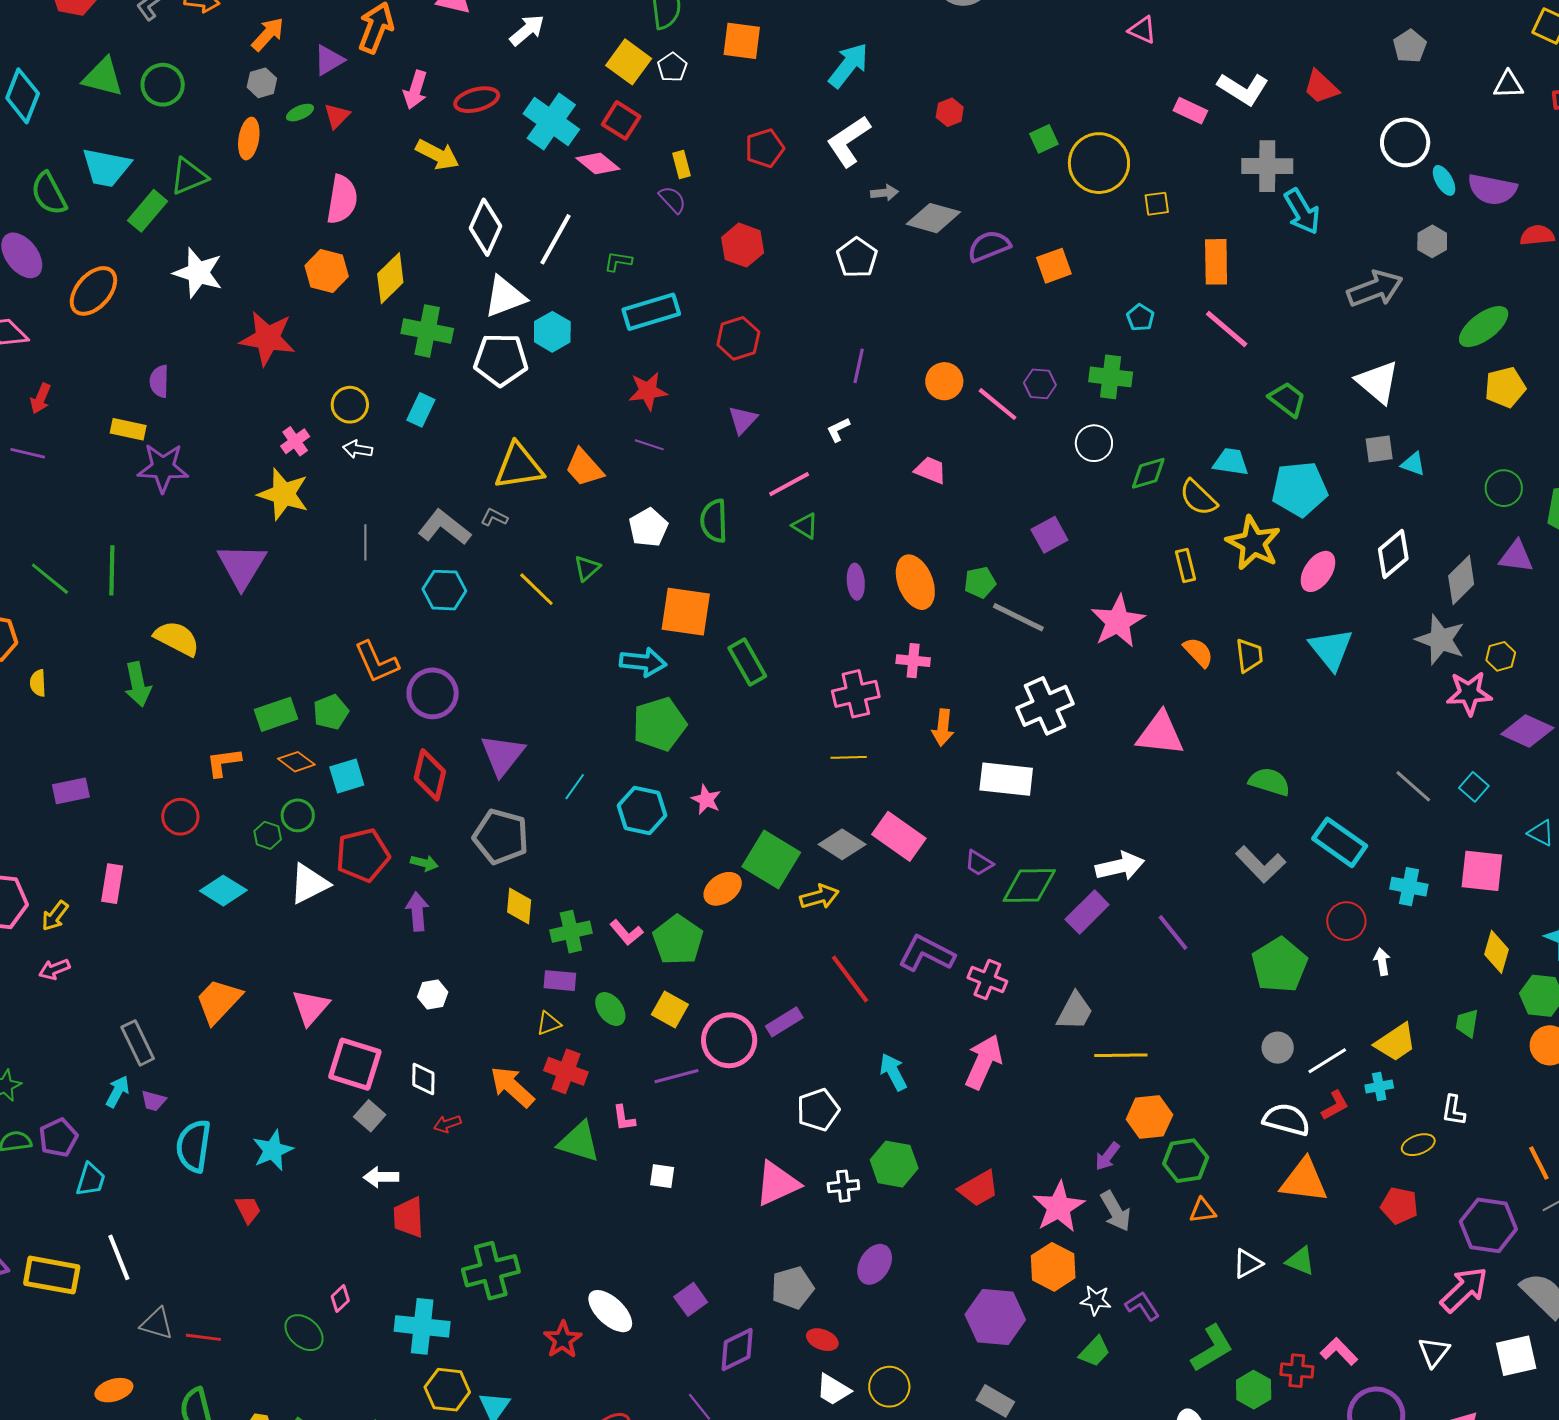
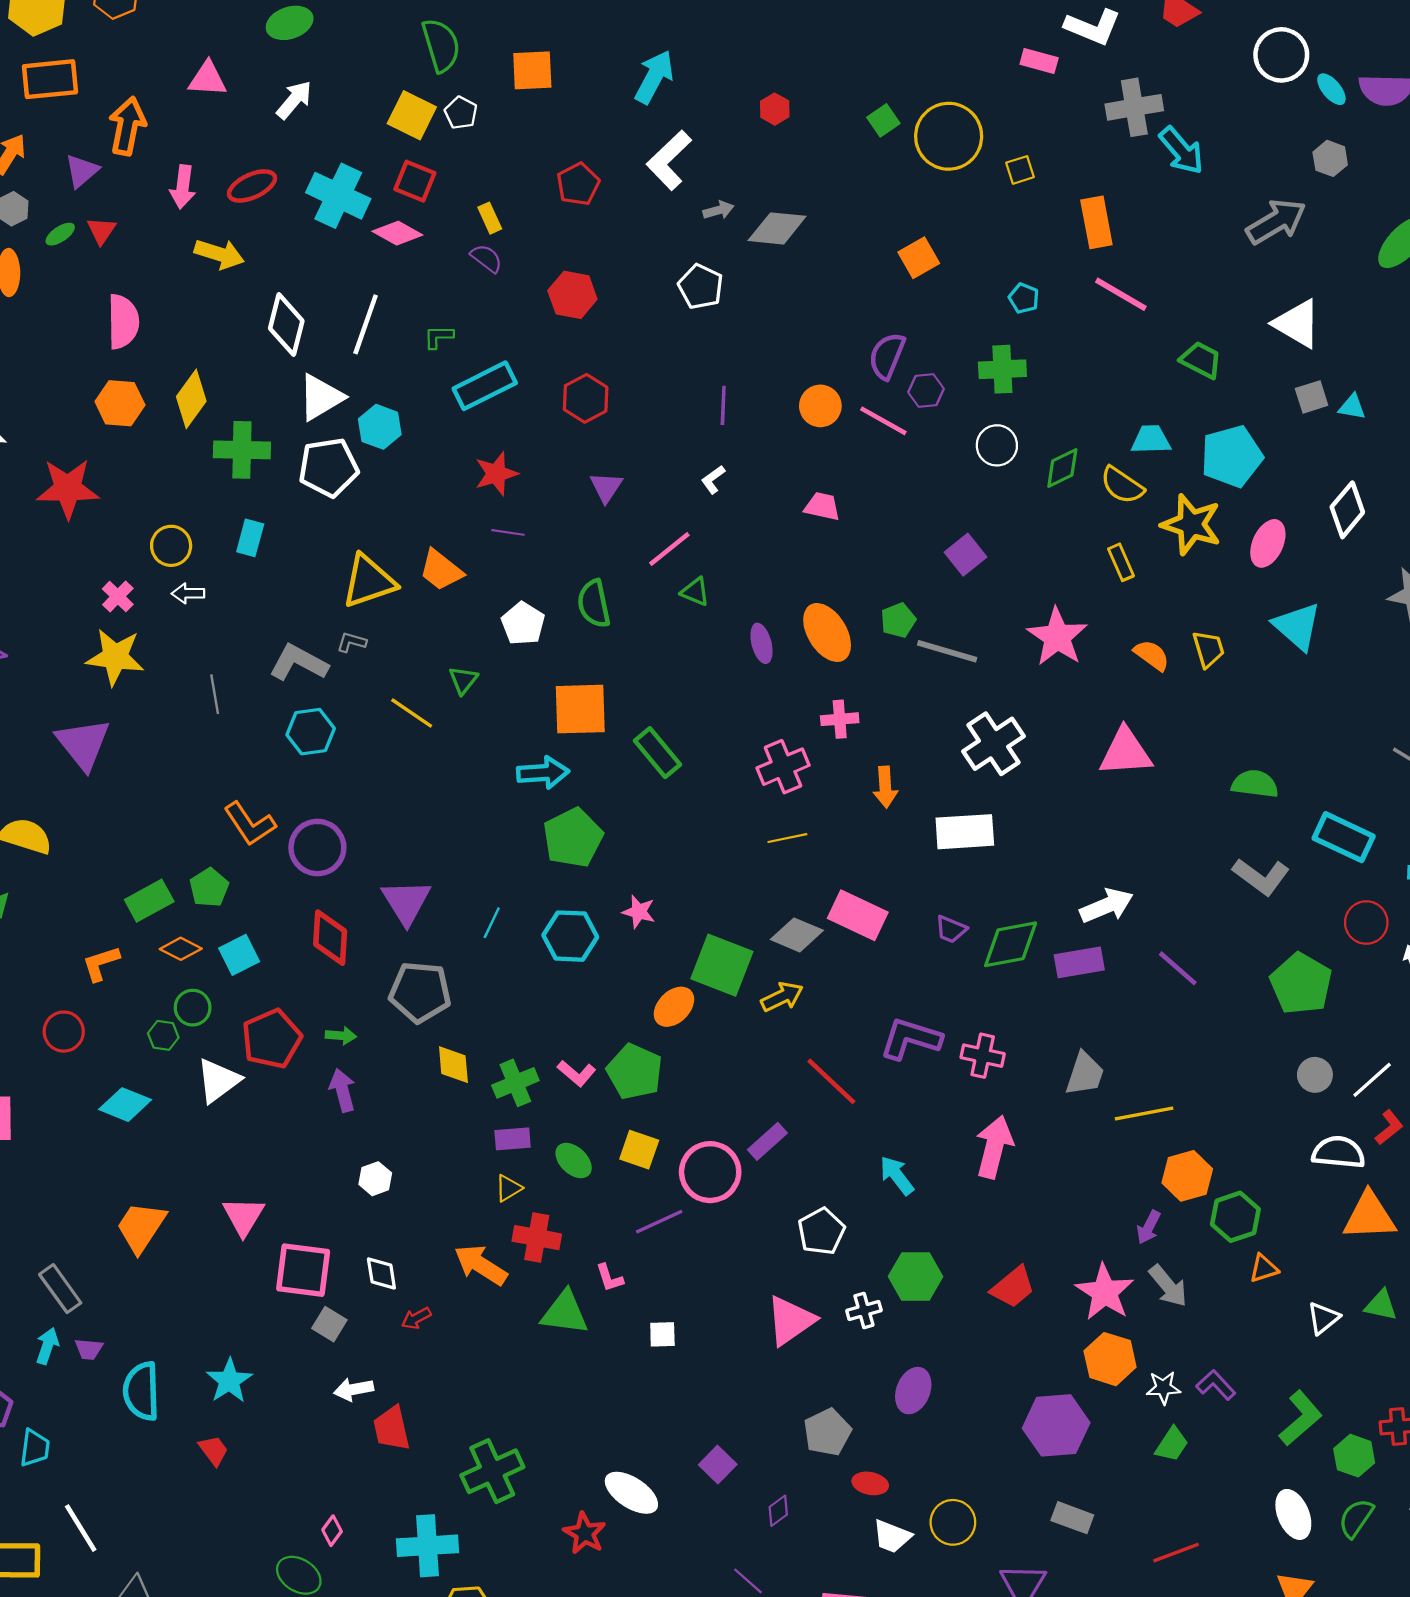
purple semicircle: (989, 246) -> (887, 356), moved, turned -36
purple rectangle: (1087, 912) -> (1079, 962), turned 45
purple diamond: (737, 1350) -> (778, 1511), size x0.6

